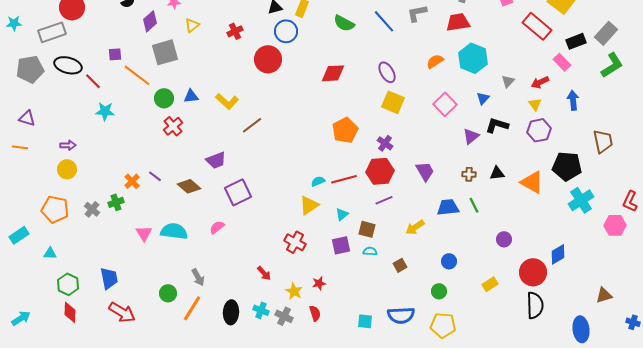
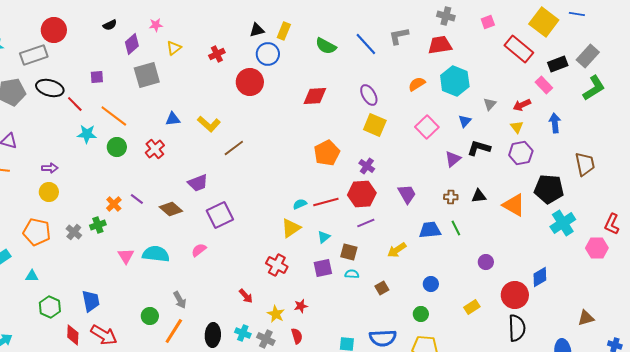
orange line: (137, 75) -> (114, 116), moved
green circle: (164, 98) -> (117, 147), moved
red diamond: (70, 312) -> (73, 335), moved

